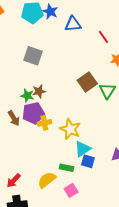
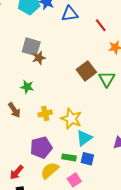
brown star: (39, 91) -> (39, 58), moved
purple pentagon: (33, 113) -> (41, 147), moved
blue square: (88, 161) -> (87, 159), moved

